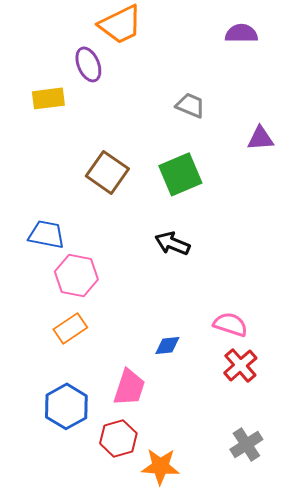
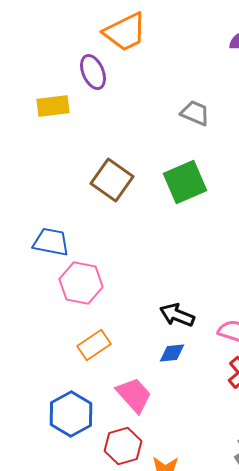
black arrow: (172, 243) -> (177, 315), moved
orange rectangle: (70, 328) -> (94, 345), moved
pink trapezoid: (129, 387) -> (134, 395), turned -60

